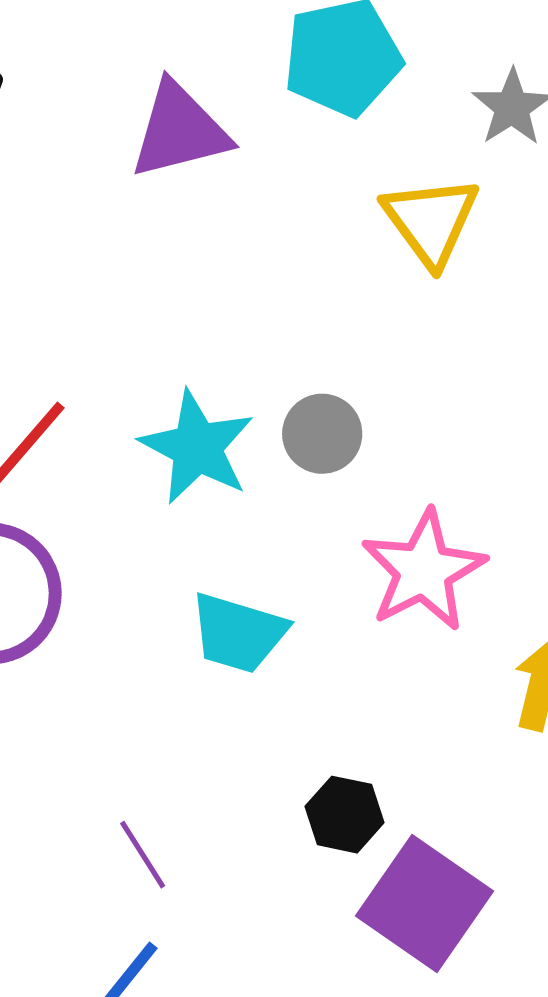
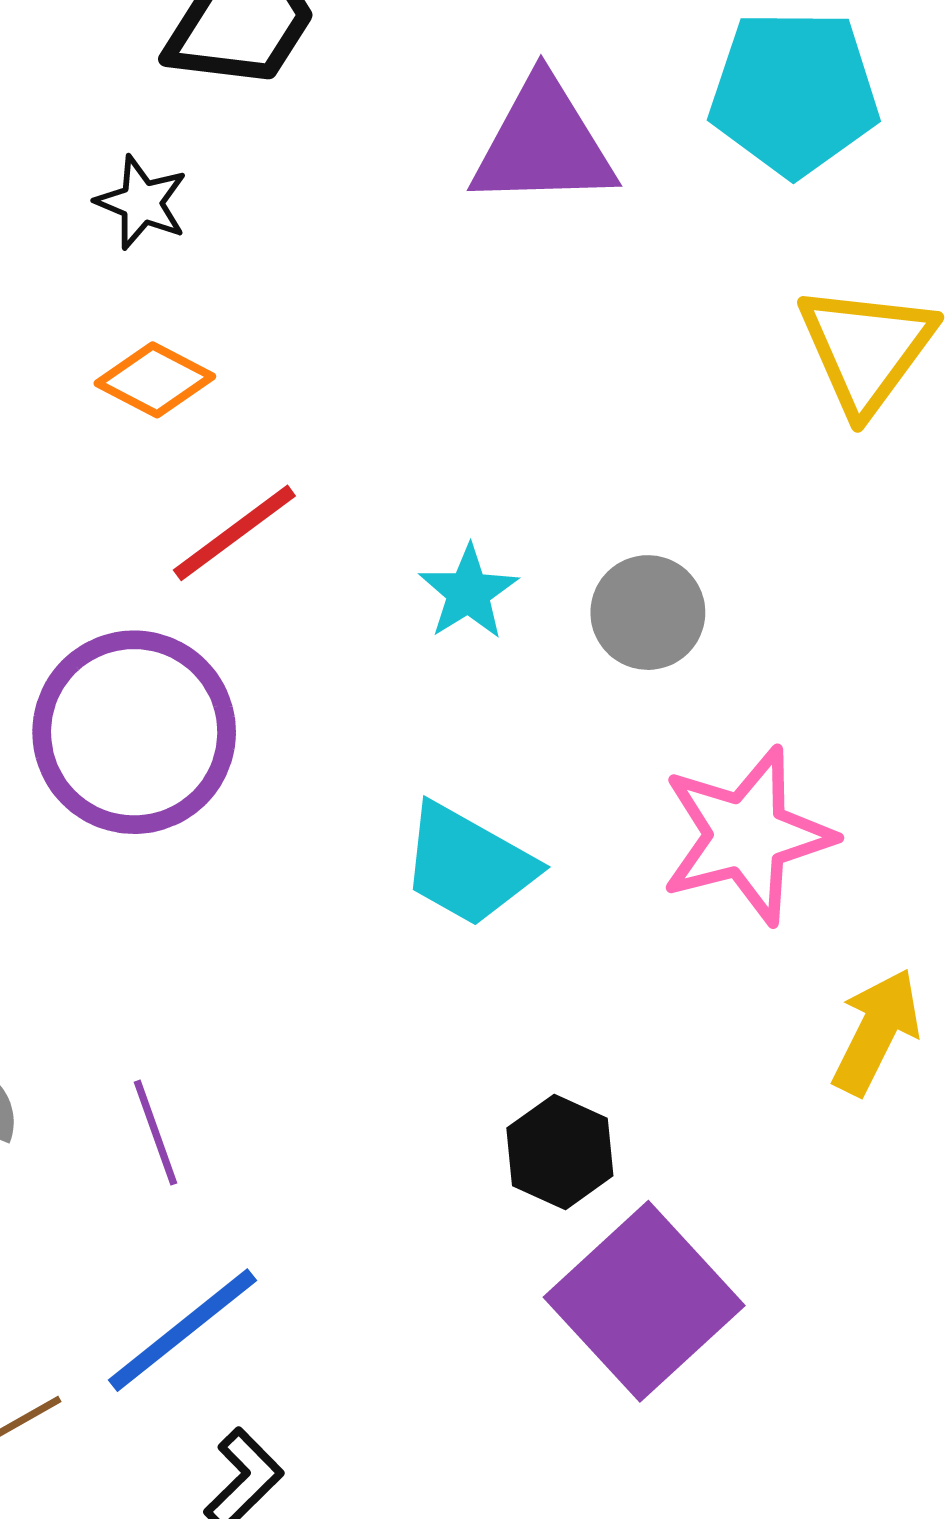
cyan star: (197, 447) -> (468, 592), size x0.6
purple line: (143, 855) -> (156, 1133), moved

